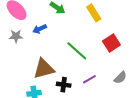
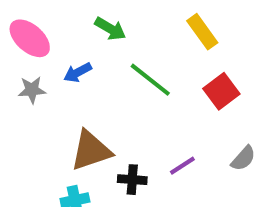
yellow rectangle: (94, 13) -> (202, 32), moved
green line: (77, 51) -> (150, 80), moved

